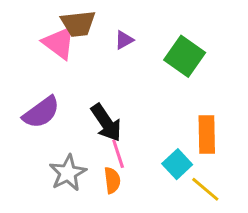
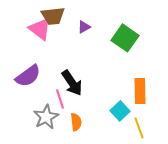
pink line: (118, 154) -> (60, 99), moved
yellow line: (205, 189) -> (139, 128), turned 30

